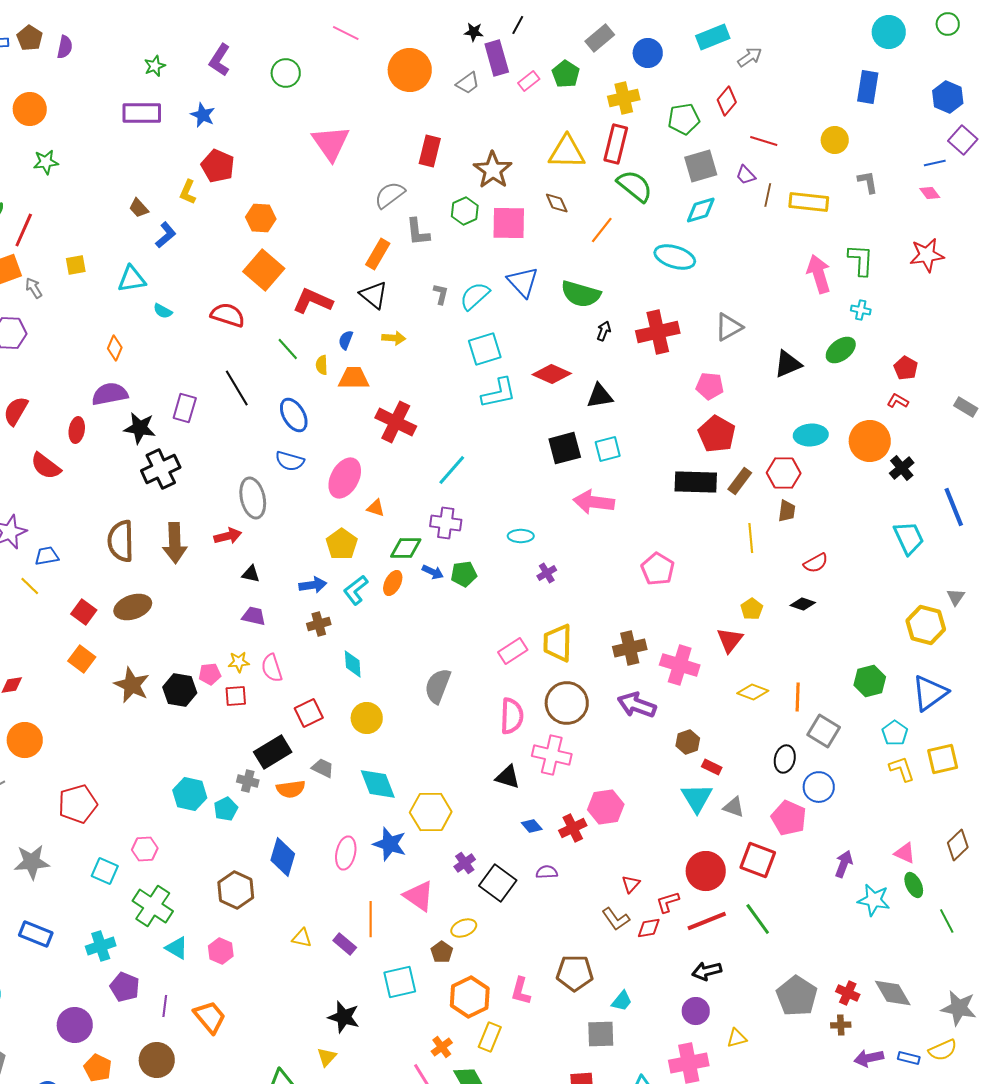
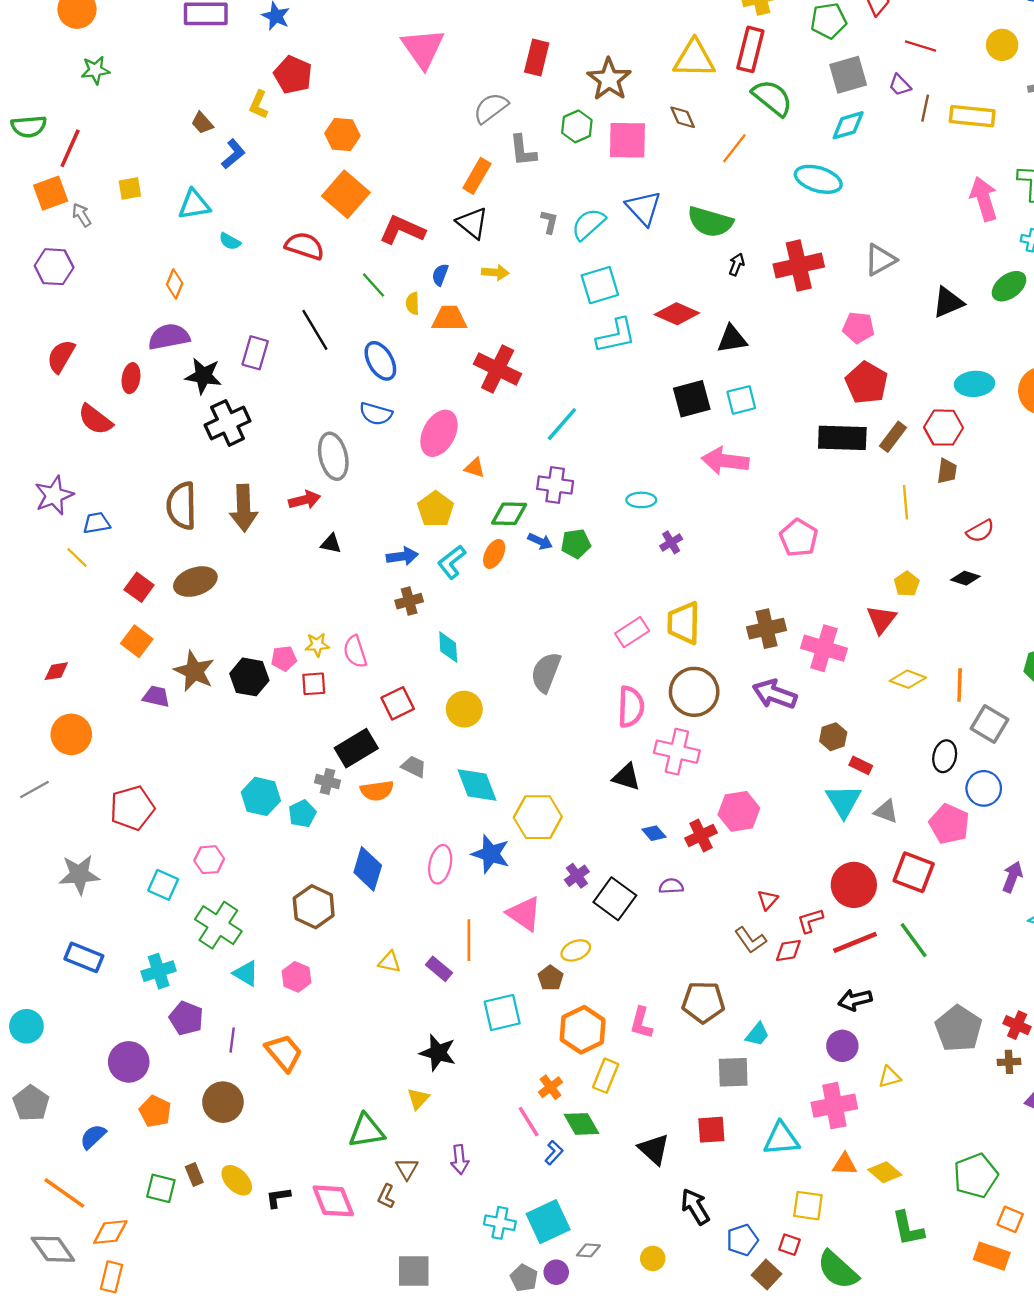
purple trapezoid: (254, 616) -> (156, 696), moved

